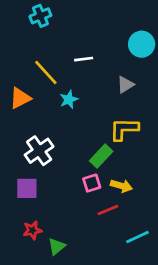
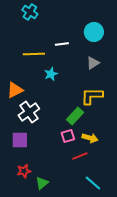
cyan cross: (40, 16) -> (30, 12), turned -35
cyan circle: (142, 44) -> (94, 32), moved
yellow line: (46, 72) -> (34, 54), turned -50
orange triangle: (20, 98) -> (15, 90), moved
cyan line: (138, 237) -> (93, 183), moved, turned 66

